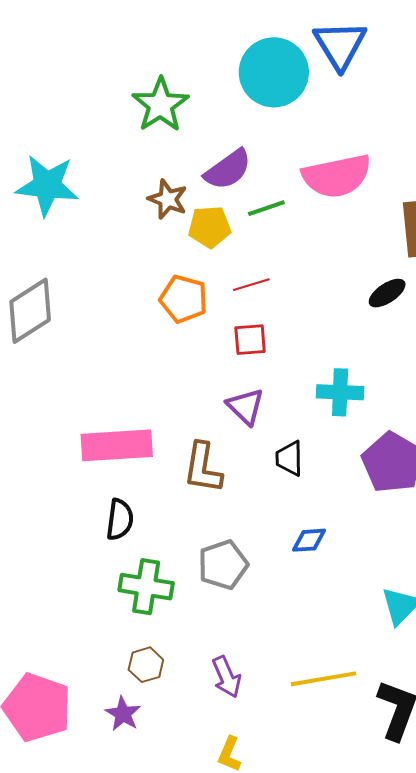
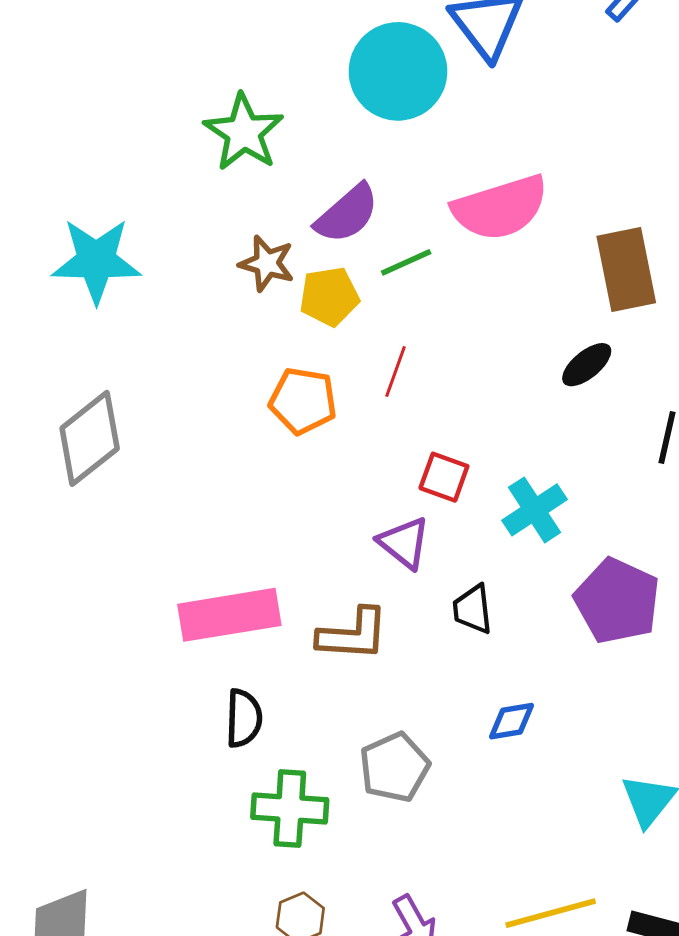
red line: (251, 285) -> (396, 371), turned -48
red square: (250, 340) -> (444, 477), moved, turned 30
cyan cross: (340, 392) -> (535, 510), turned -30
brown L-shape: (203, 468) -> (353, 634), turned -90

